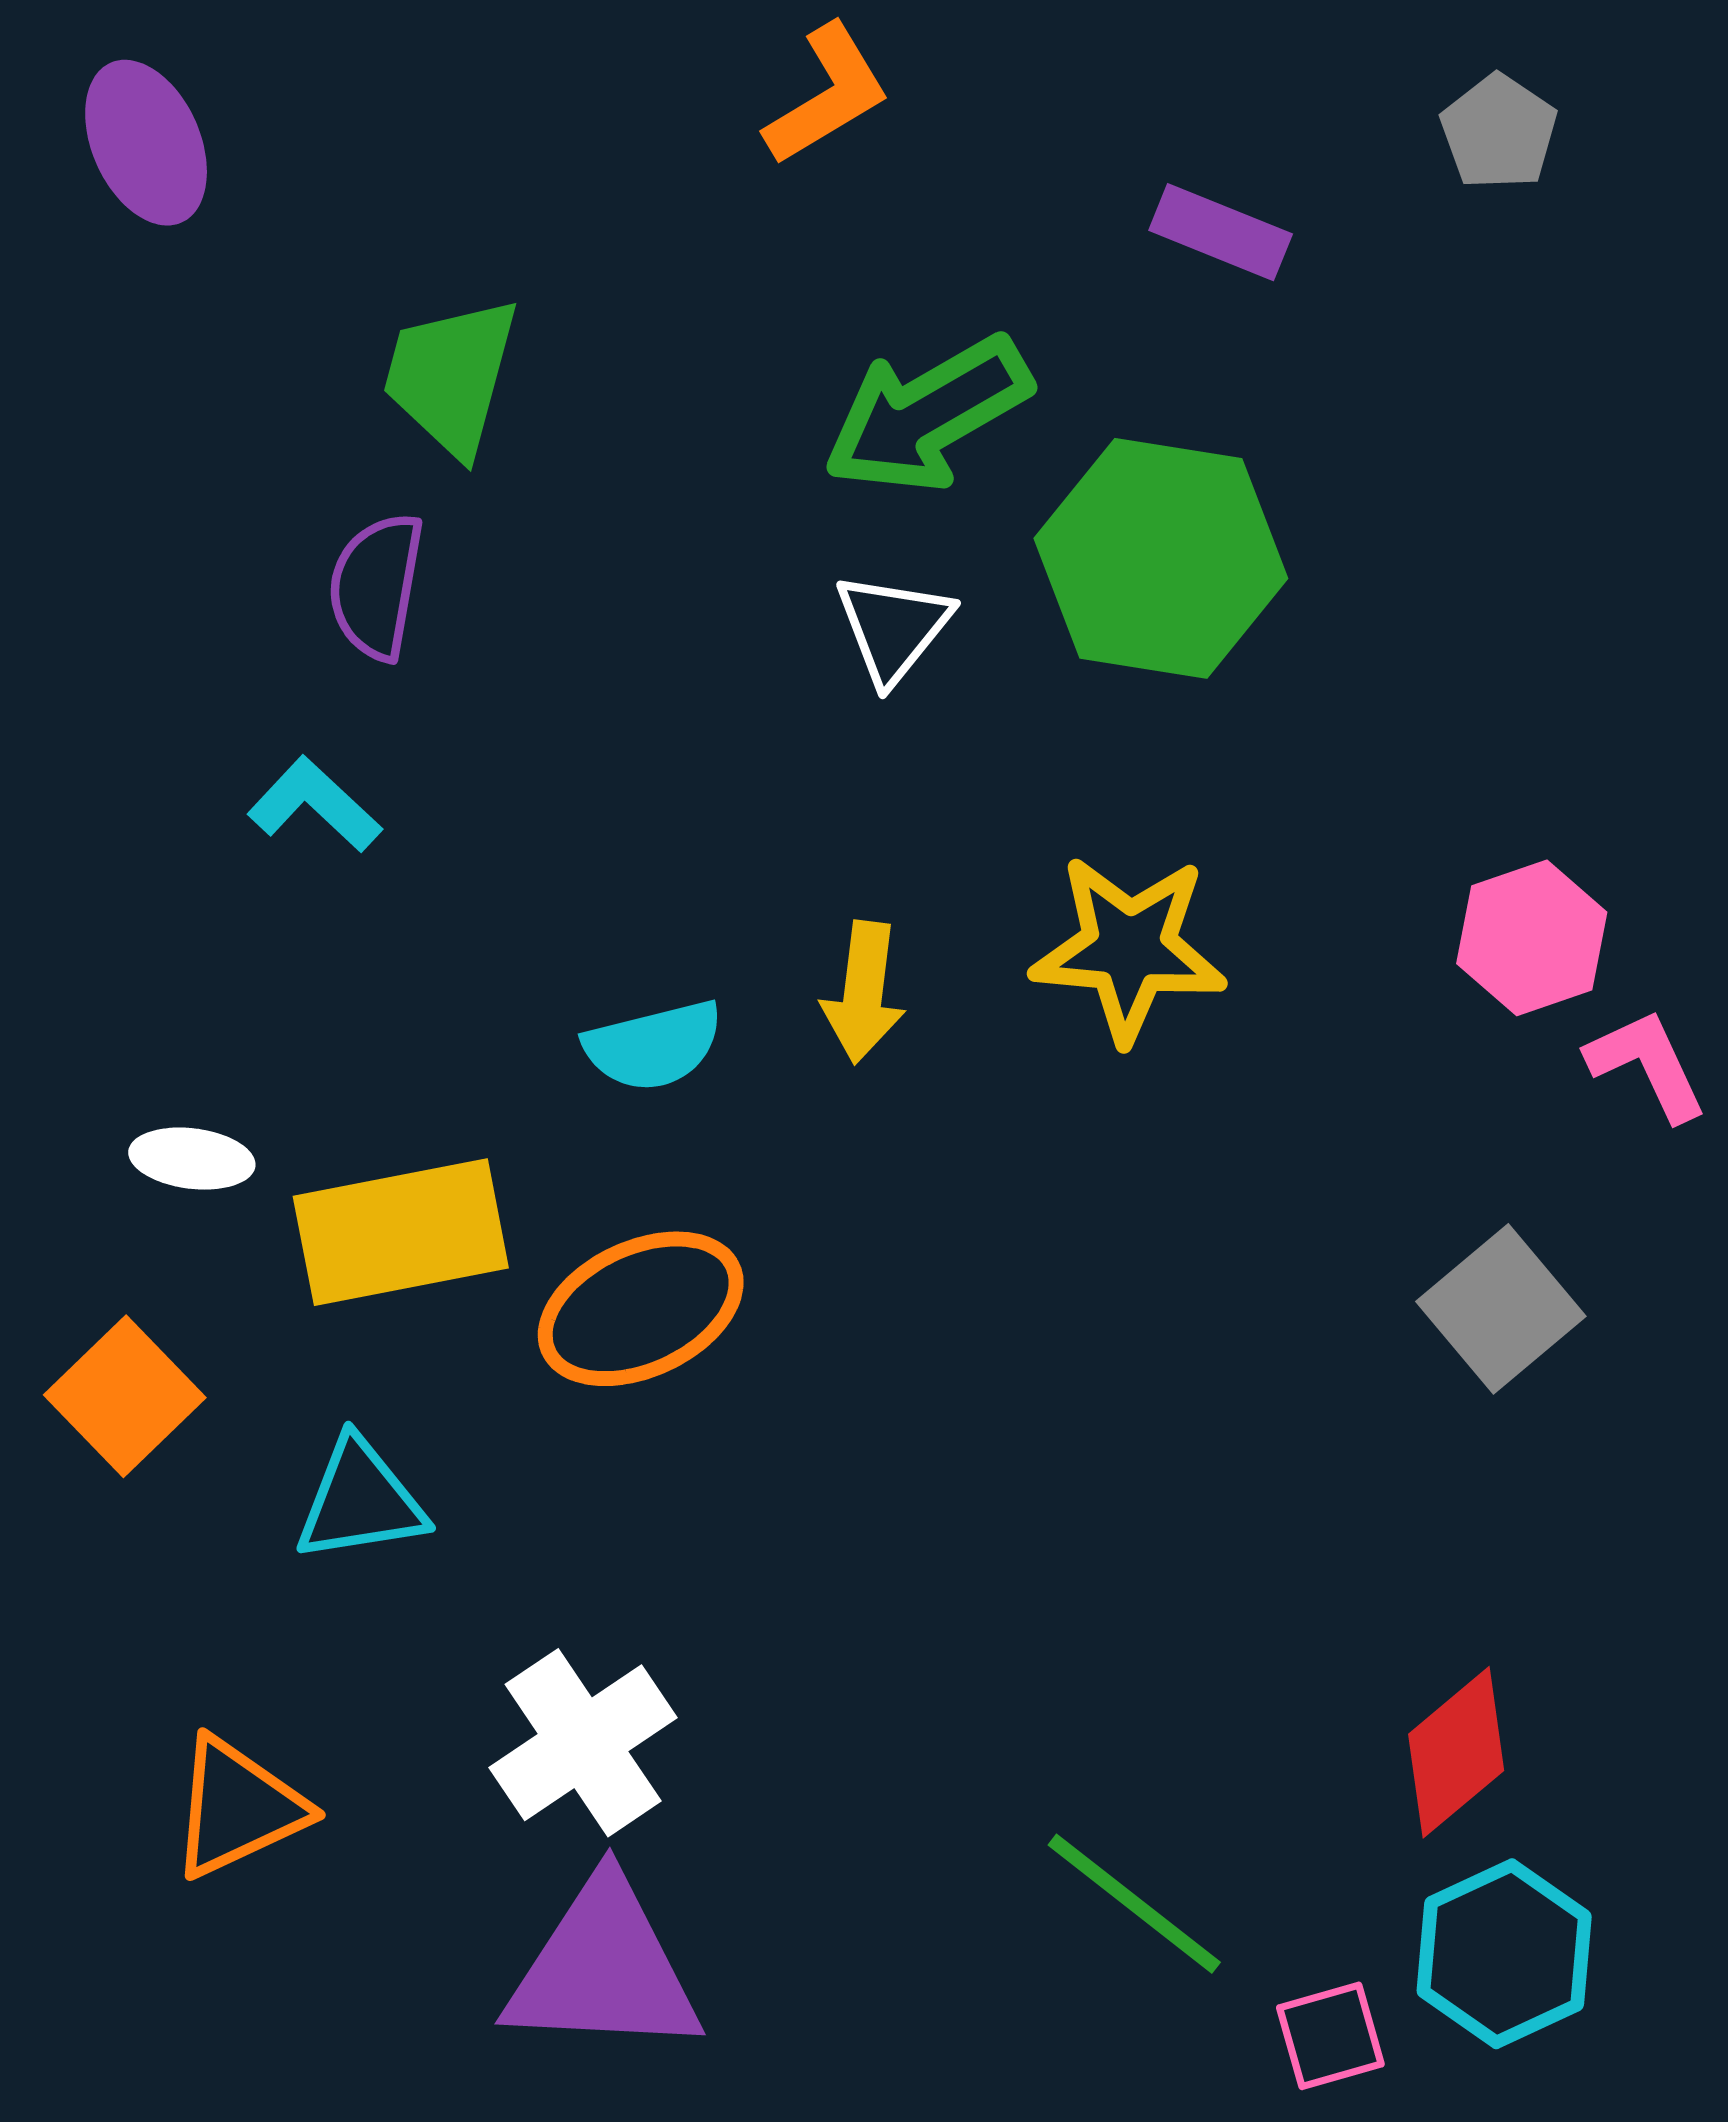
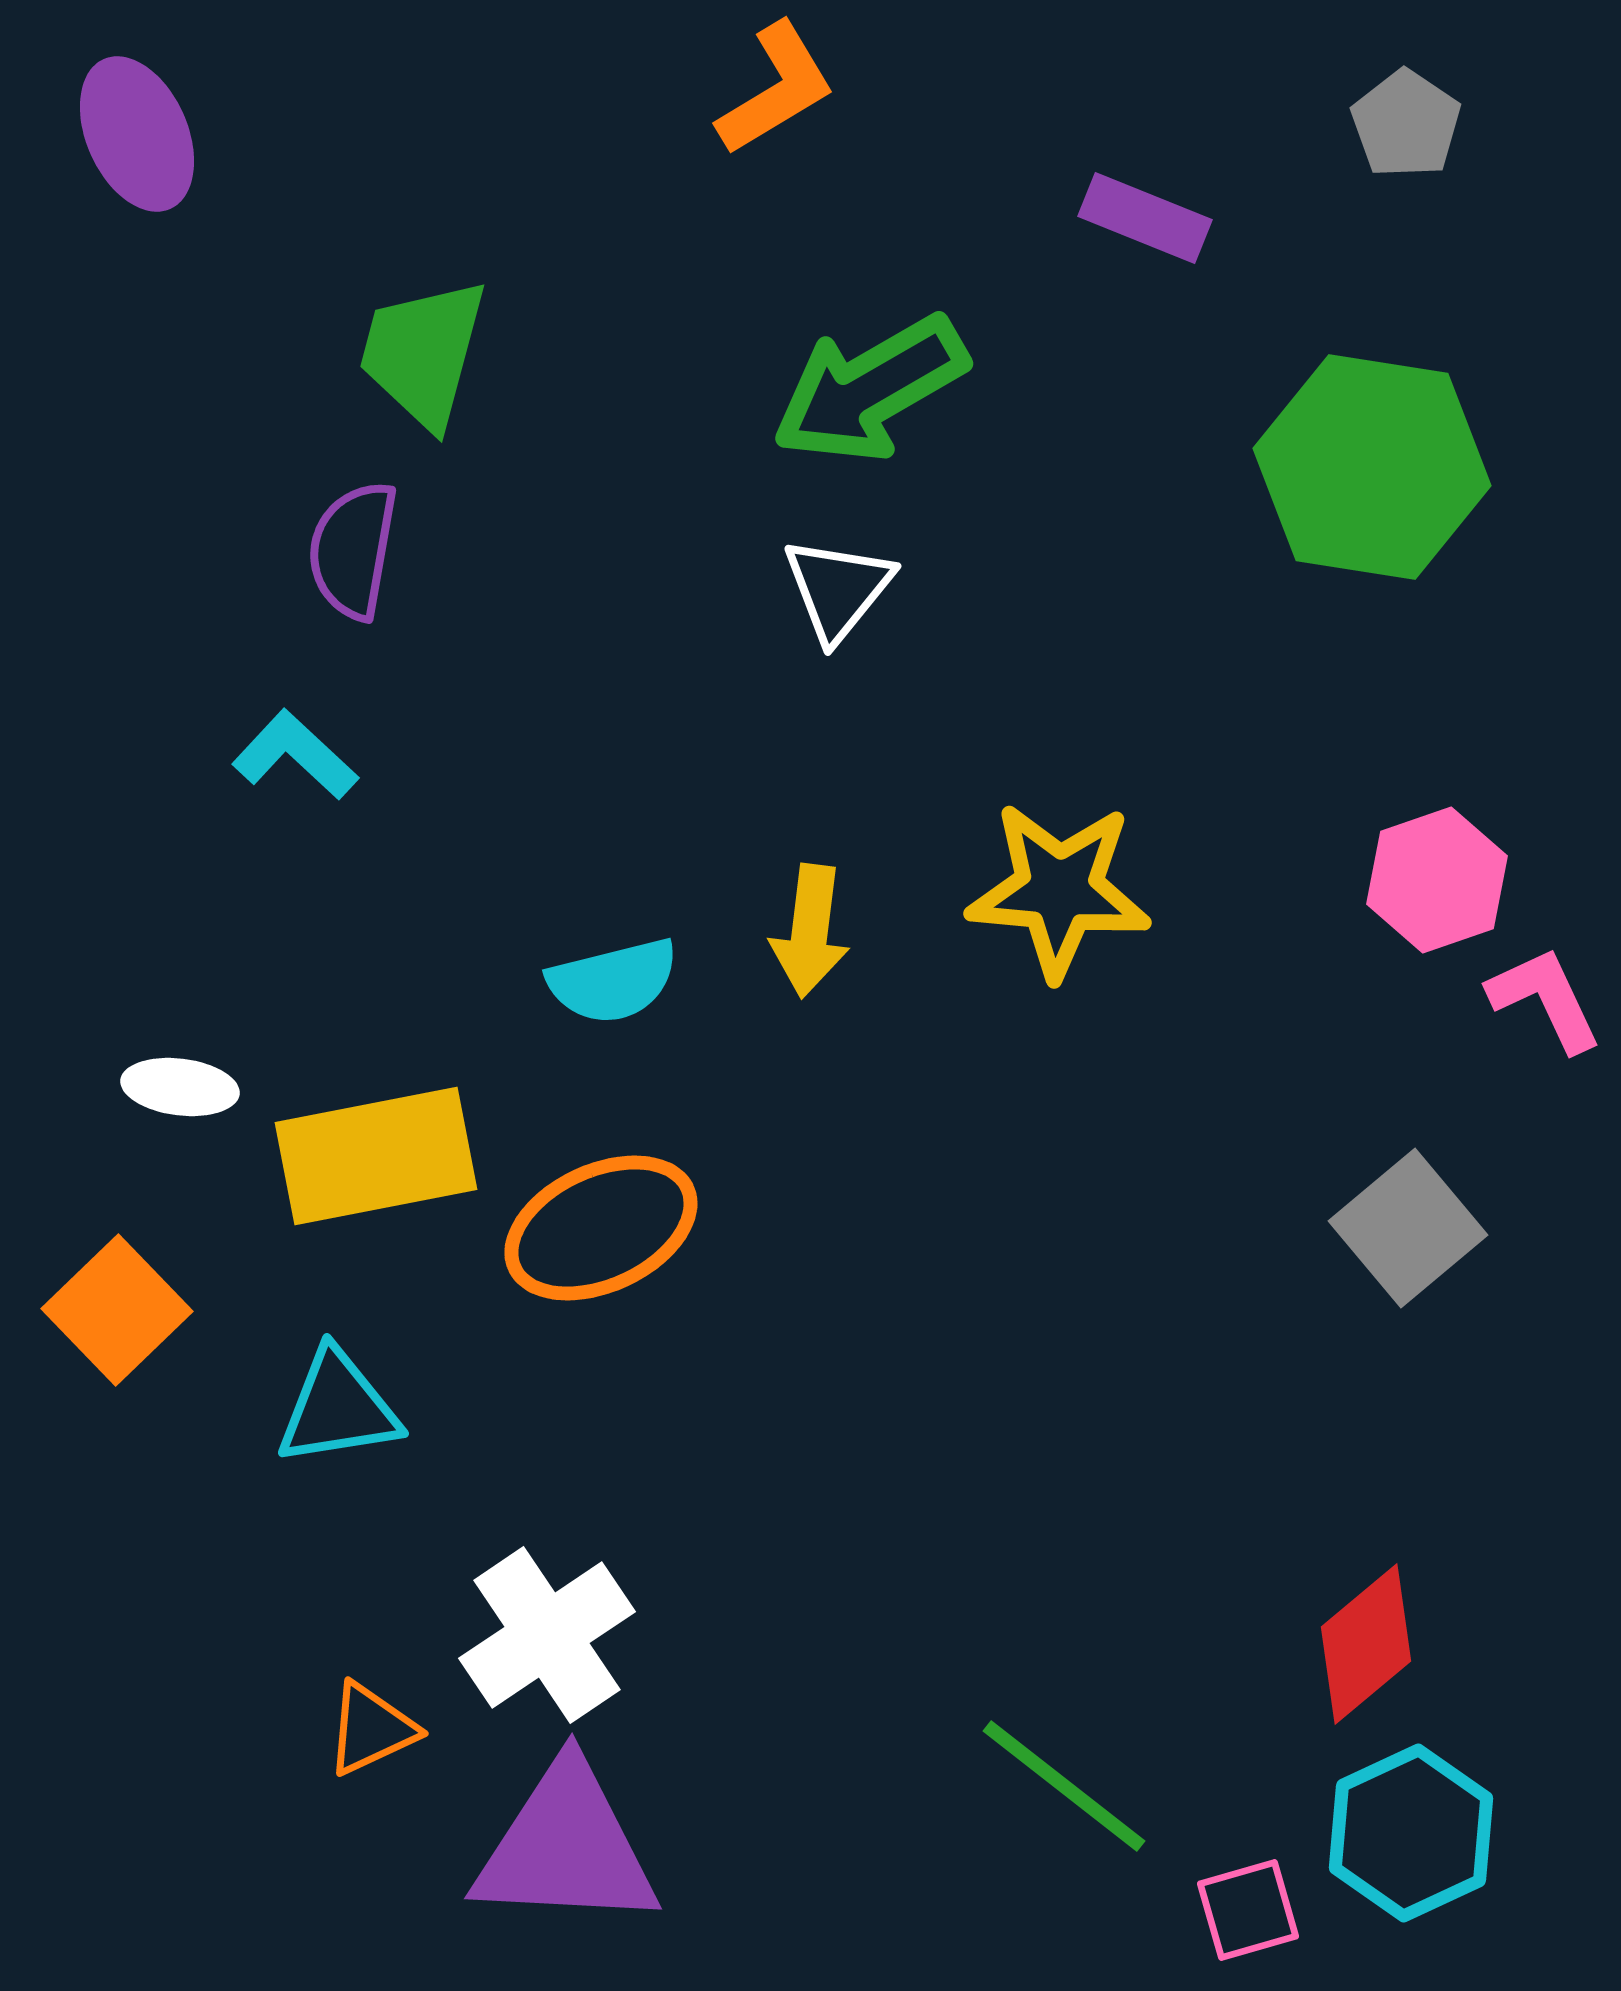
green hexagon: (1161, 558) -> (1372, 467), moved
orange triangle: (238, 1808) -> (371, 1729), moved, size x0.7

